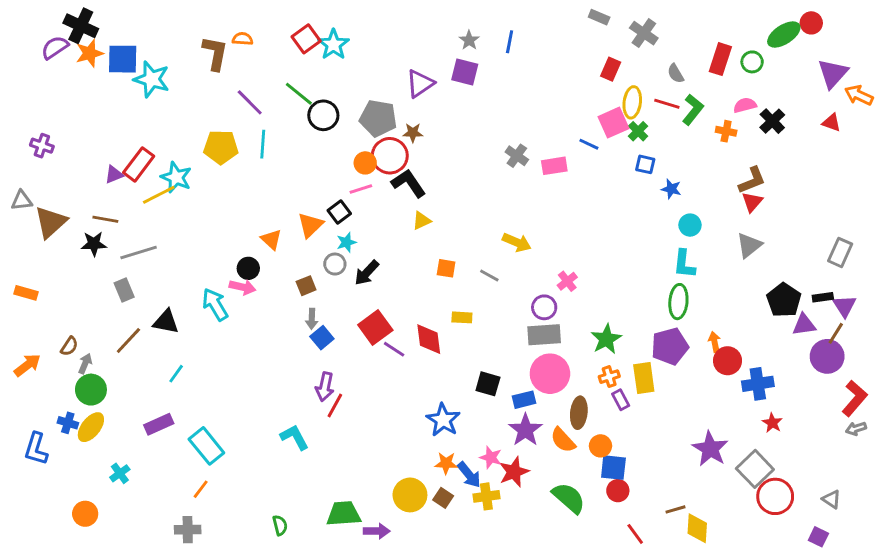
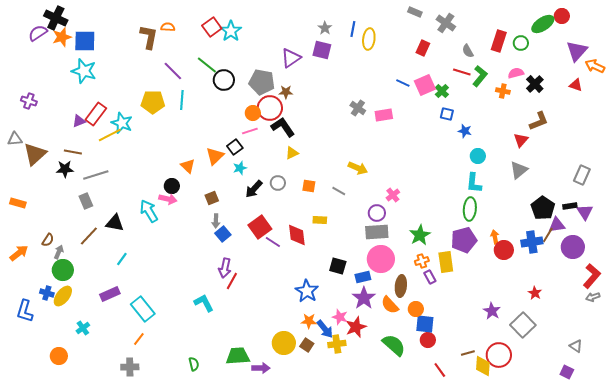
cyan star: (152, 79) -> (84, 71), moved
yellow ellipse: (632, 102) -> (369, 39), moved
blue line: (589, 144) -> (403, 83), moved
brown L-shape: (752, 180) -> (539, 121), moved
gray circle: (335, 264) -> (278, 183), moved
brown line: (836, 333) -> (548, 235), moved
blue cross: (758, 384) -> (532, 242), moved
purple star: (710, 449) -> (492, 311), size x0.7
red circle: (775, 496) -> (499, 355), moved

